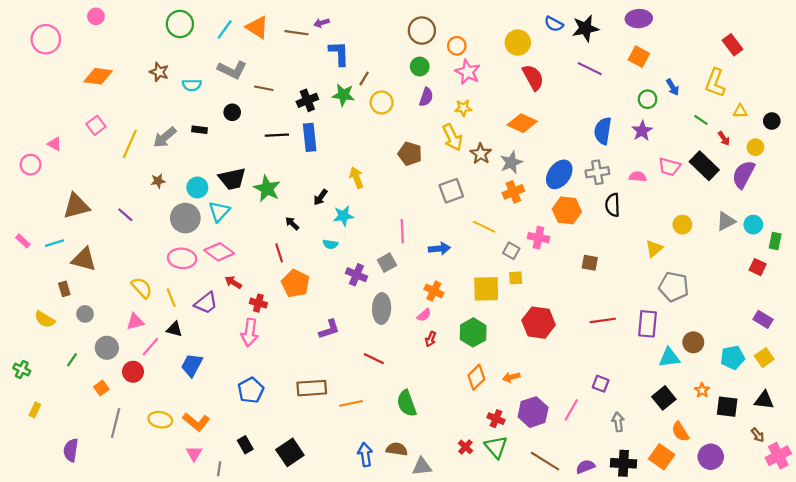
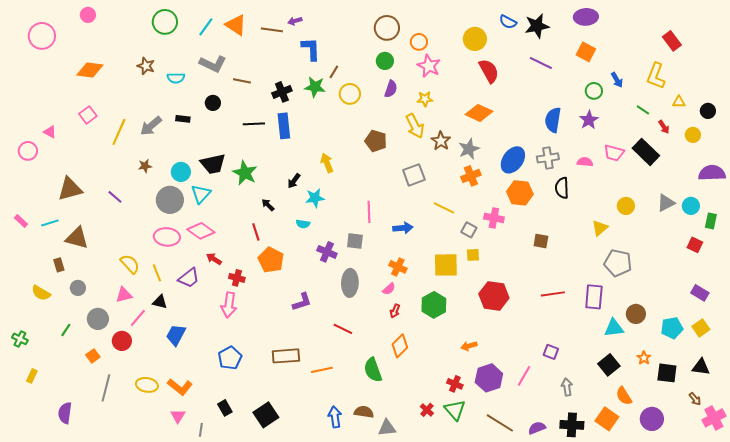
purple semicircle: (743, 174) -> (712, 173), moved, turned 60
gray square: (387, 263) -> (355, 241), turned 36
orange diamond: (476, 377) -> (400, 346), moved

